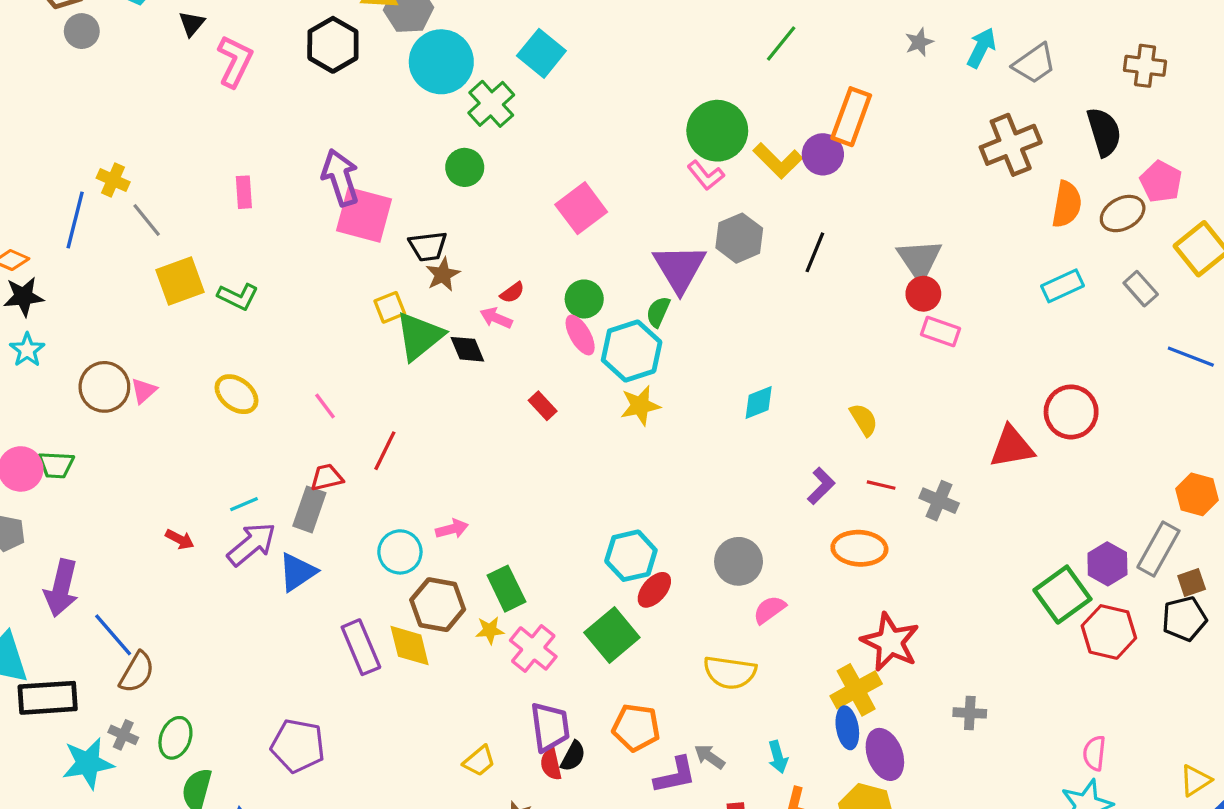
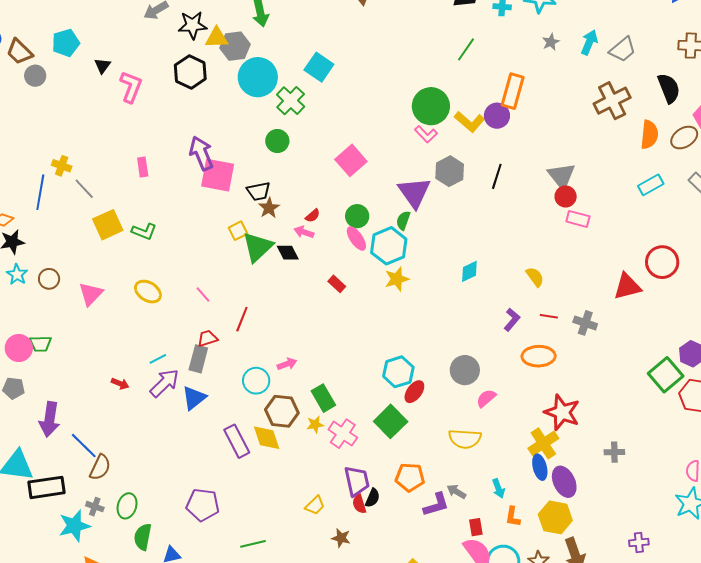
brown circle: (104, 387) -> (49, 279), moved, size x0.7
pink triangle: (144, 391) -> (91, 294), size x1.5

